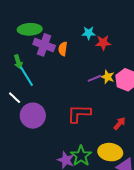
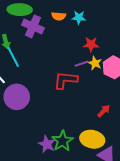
red star: (103, 43) -> (91, 44), moved
orange semicircle: (63, 49) -> (59, 16), moved, turned -96
red L-shape: (79, 114) -> (65, 80), moved

